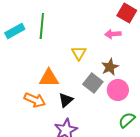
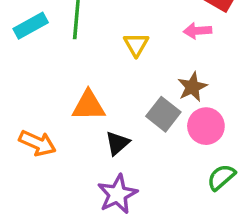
yellow triangle: (79, 53) -> (136, 44), moved
orange arrow: (35, 100) -> (37, 143), moved

